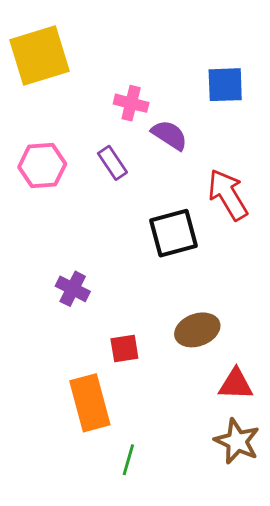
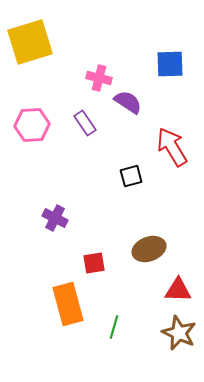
black square: (173, 233) -> (131, 176), size x0.6
green line: (128, 460) -> (114, 327), moved

